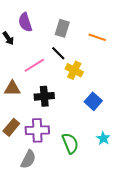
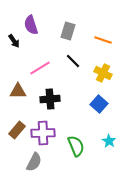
black line: (58, 53) -> (73, 61), moved
yellow cross: (74, 70) -> (103, 73), moved

